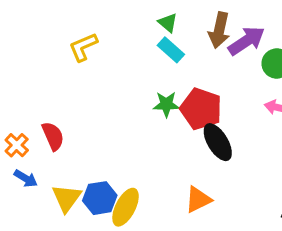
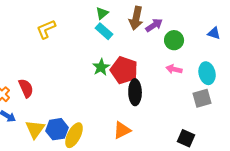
green triangle: (168, 23) -> (102, 13), turned 40
purple arrow: (246, 41) -> (154, 25), size x0.7
green star: (166, 104) -> (101, 67), turned -30
black ellipse: (218, 142) -> (135, 92), turned 30

